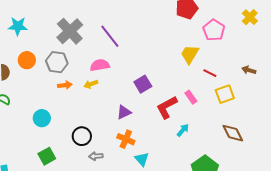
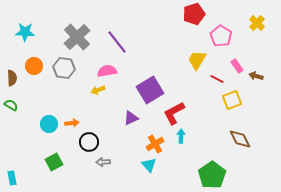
purple square: (143, 84) -> (150, 90), size x1.5
orange arrow: (65, 85) -> (72, 123), moved
pink rectangle: (191, 97) -> (237, 66), moved
cyan arrow: (183, 130) -> (181, 136), moved, turned -40
orange cross: (126, 139) -> (155, 144), moved, turned 36

